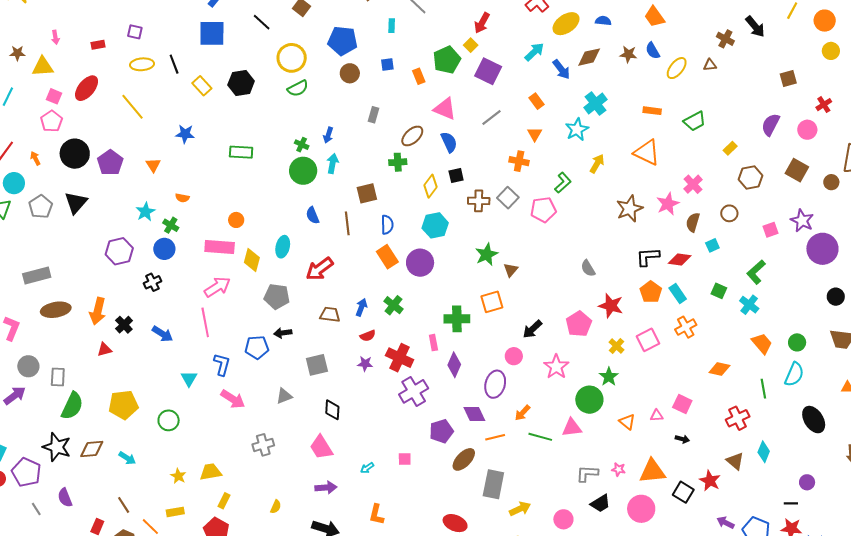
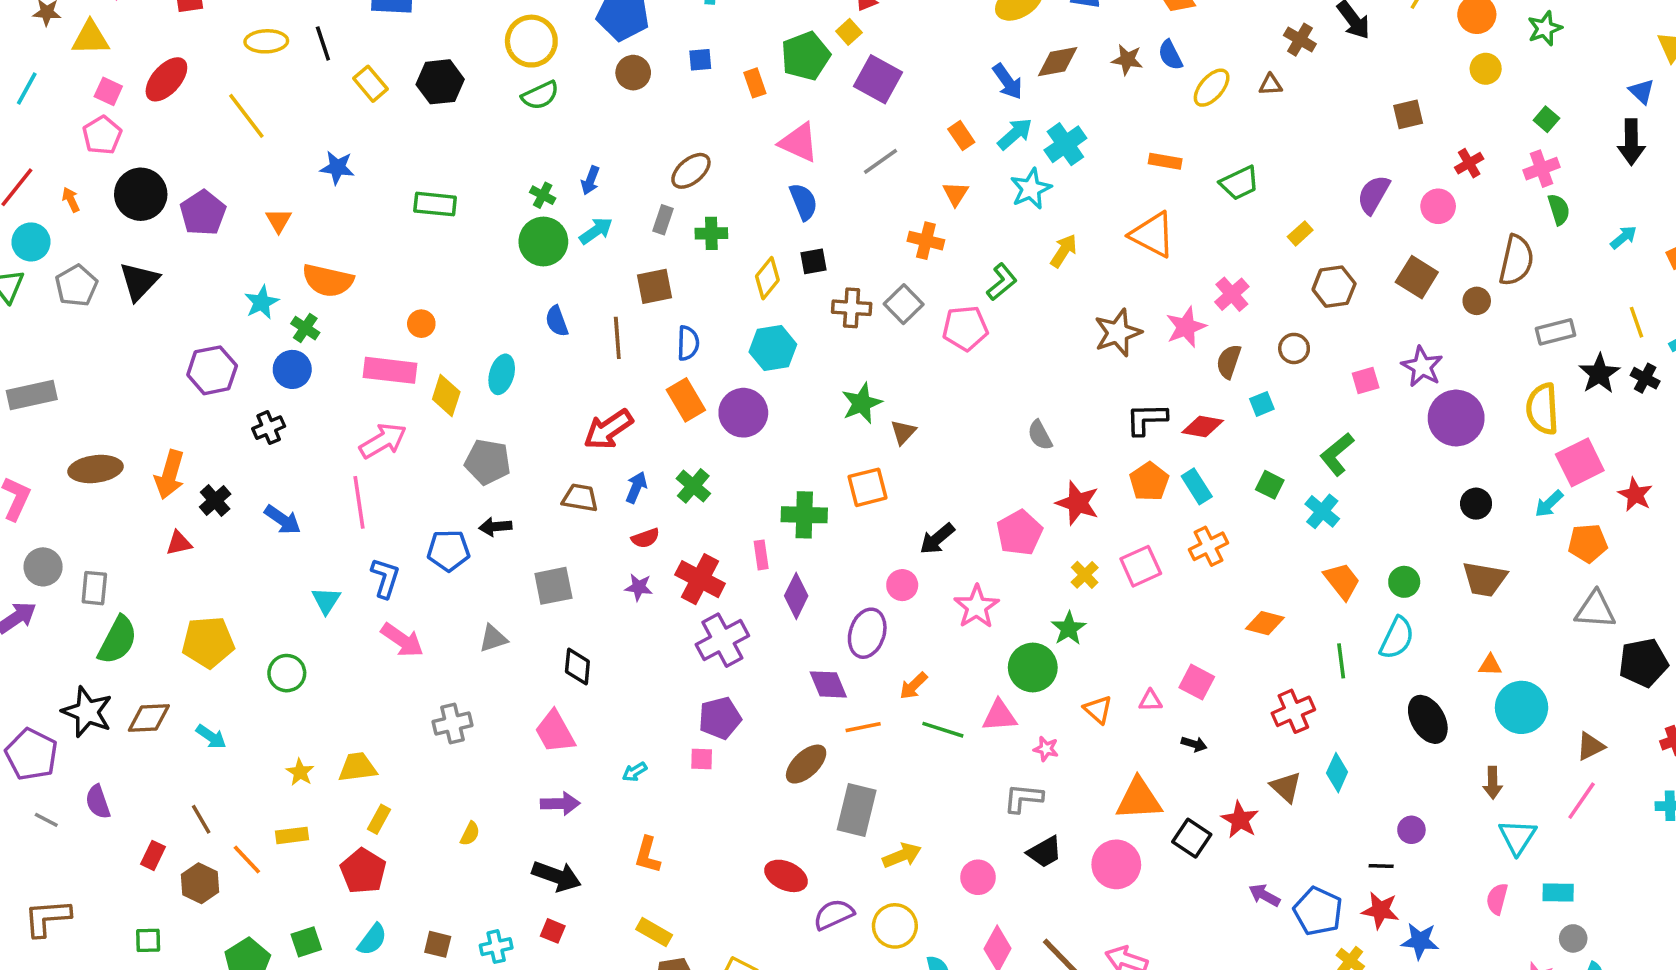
cyan arrow: (534, 52) -> (1015, 134), moved
gray rectangle: (373, 115) -> (663, 220), moved
brown ellipse: (412, 136) -> (691, 171), moved
cyan arrow: (333, 163) -> (596, 231), turned 42
orange semicircle: (182, 198) -> (328, 280), size x2.0
red arrow: (319, 269) -> (608, 429), moved
gray rectangle: (37, 276) -> (32, 395), moved
purple pentagon: (441, 431) -> (720, 718), moved
pink star: (618, 469) -> (1046, 749), moved
gray line: (36, 509) -> (46, 820), turned -32

